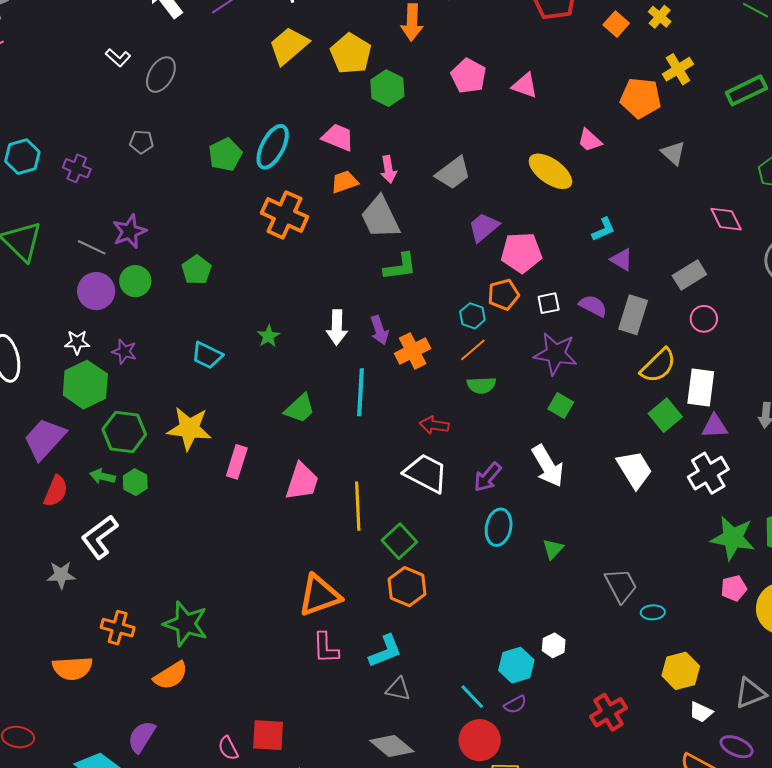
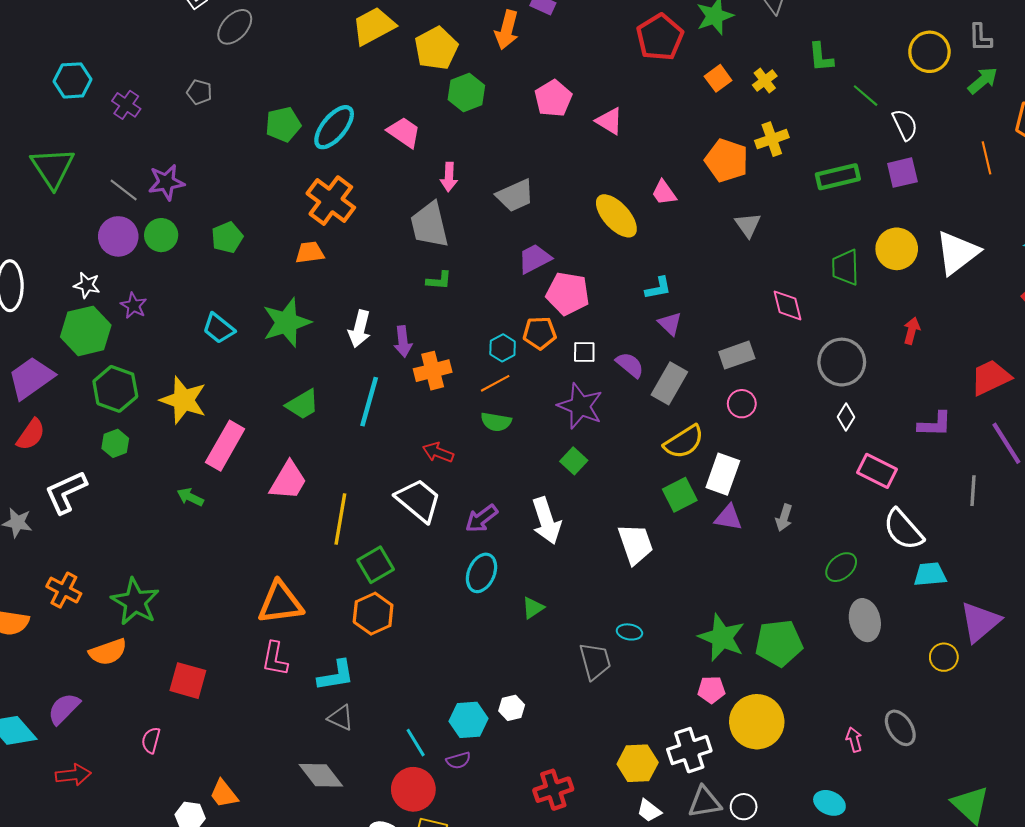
orange trapezoid: (344, 182) -> (310, 253), moved
green L-shape: (400, 267) -> (439, 281), size x0.7
green star: (268, 336) -> (287, 322), size x2.0
pink rectangle: (237, 462) -> (225, 446), size x1.4
white cross: (708, 473) -> (689, 750), moved
green arrow: (103, 476) -> (190, 497), moved
cyan ellipse: (653, 612) -> (629, 632), moved
red square: (268, 735) -> (188, 681), moved
pink semicircle: (228, 748) -> (151, 740), turned 30

